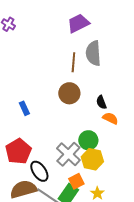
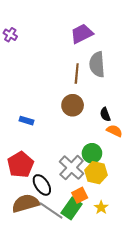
blue rectangle: (24, 108) -> (27, 121), turned -48

